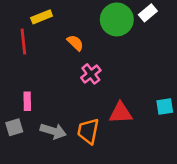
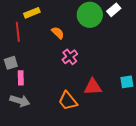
gray square: (14, 127) -> (11, 63), moved
gray arrow: (53, 131) -> (20, 101), moved
orange trapezoid: (88, 131) -> (68, 101), turned -50

